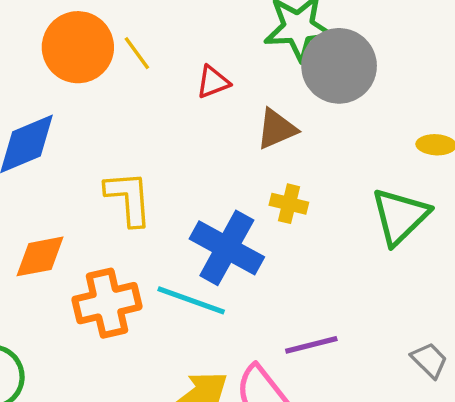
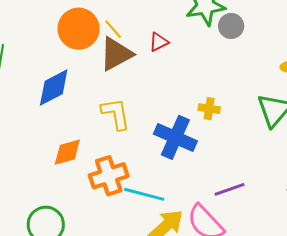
gray circle: (339, 66) -> (231, 26), size x0.6
brown triangle: (277, 129) -> (116, 54), moved, size x1.4
cyan line: (191, 300) -> (144, 194), moved

